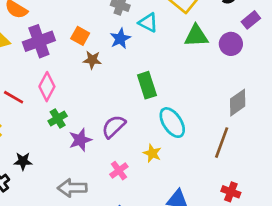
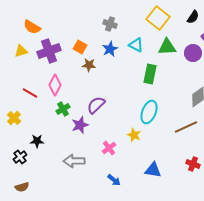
cyan triangle: (148, 23) -> (136, 45), moved
green rectangle: (147, 85) -> (150, 74), moved, turned 30
cyan ellipse: (172, 123) -> (149, 112), turned 55
purple semicircle: (114, 127) -> (96, 105), moved
brown line: (222, 143) -> (186, 127), turned 45

